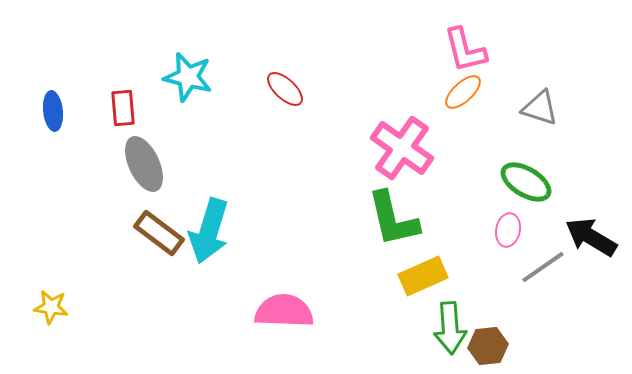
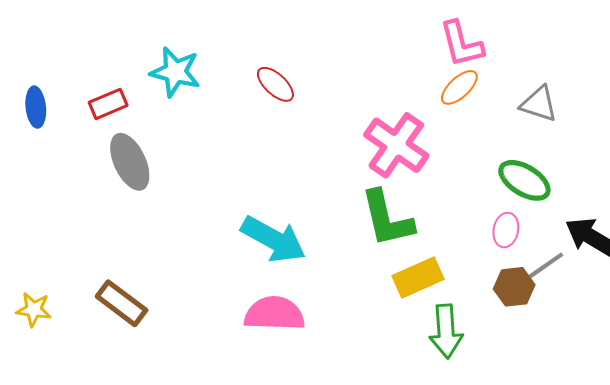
red rectangle: (123, 108) -> (108, 104), turned 72
cyan arrow: (209, 231) -> (273, 239), moved, turned -78
brown rectangle: (159, 233) -> (122, 303), moved
brown hexagon: (488, 346) -> (514, 287), moved

